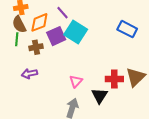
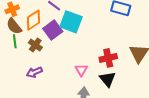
brown cross: (36, 47) -> (35, 45), turned -32
red cross: (114, 79) -> (108, 58), moved

